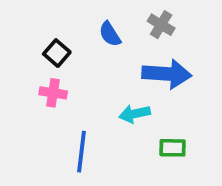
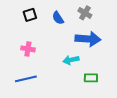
black square: (57, 53) -> (30, 15), moved, turned 32
blue line: (81, 152) -> (26, 79), moved, turned 70

